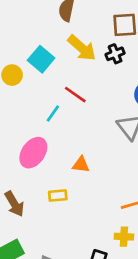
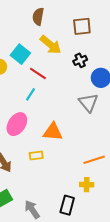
black cross: (115, 54) -> (80, 60), moved
red line: (75, 95) -> (38, 74), moved
orange triangle: (81, 165) -> (53, 132), size x1.5

